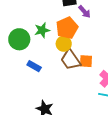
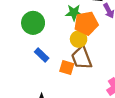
green star: (42, 30) -> (74, 13), moved
orange square: (86, 61) -> (67, 68), moved

